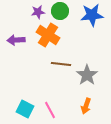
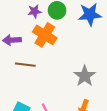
brown line: (61, 64) -> (25, 65), moved

